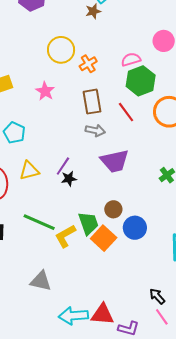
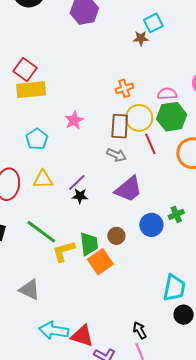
yellow circle: (61, 50) -> (139, 118), moved
pink star: (45, 91) -> (74, 120), moved
purple trapezoid: (115, 161) -> (128, 189), turned -40
blue circle: (135, 228) -> (151, 225), moved

